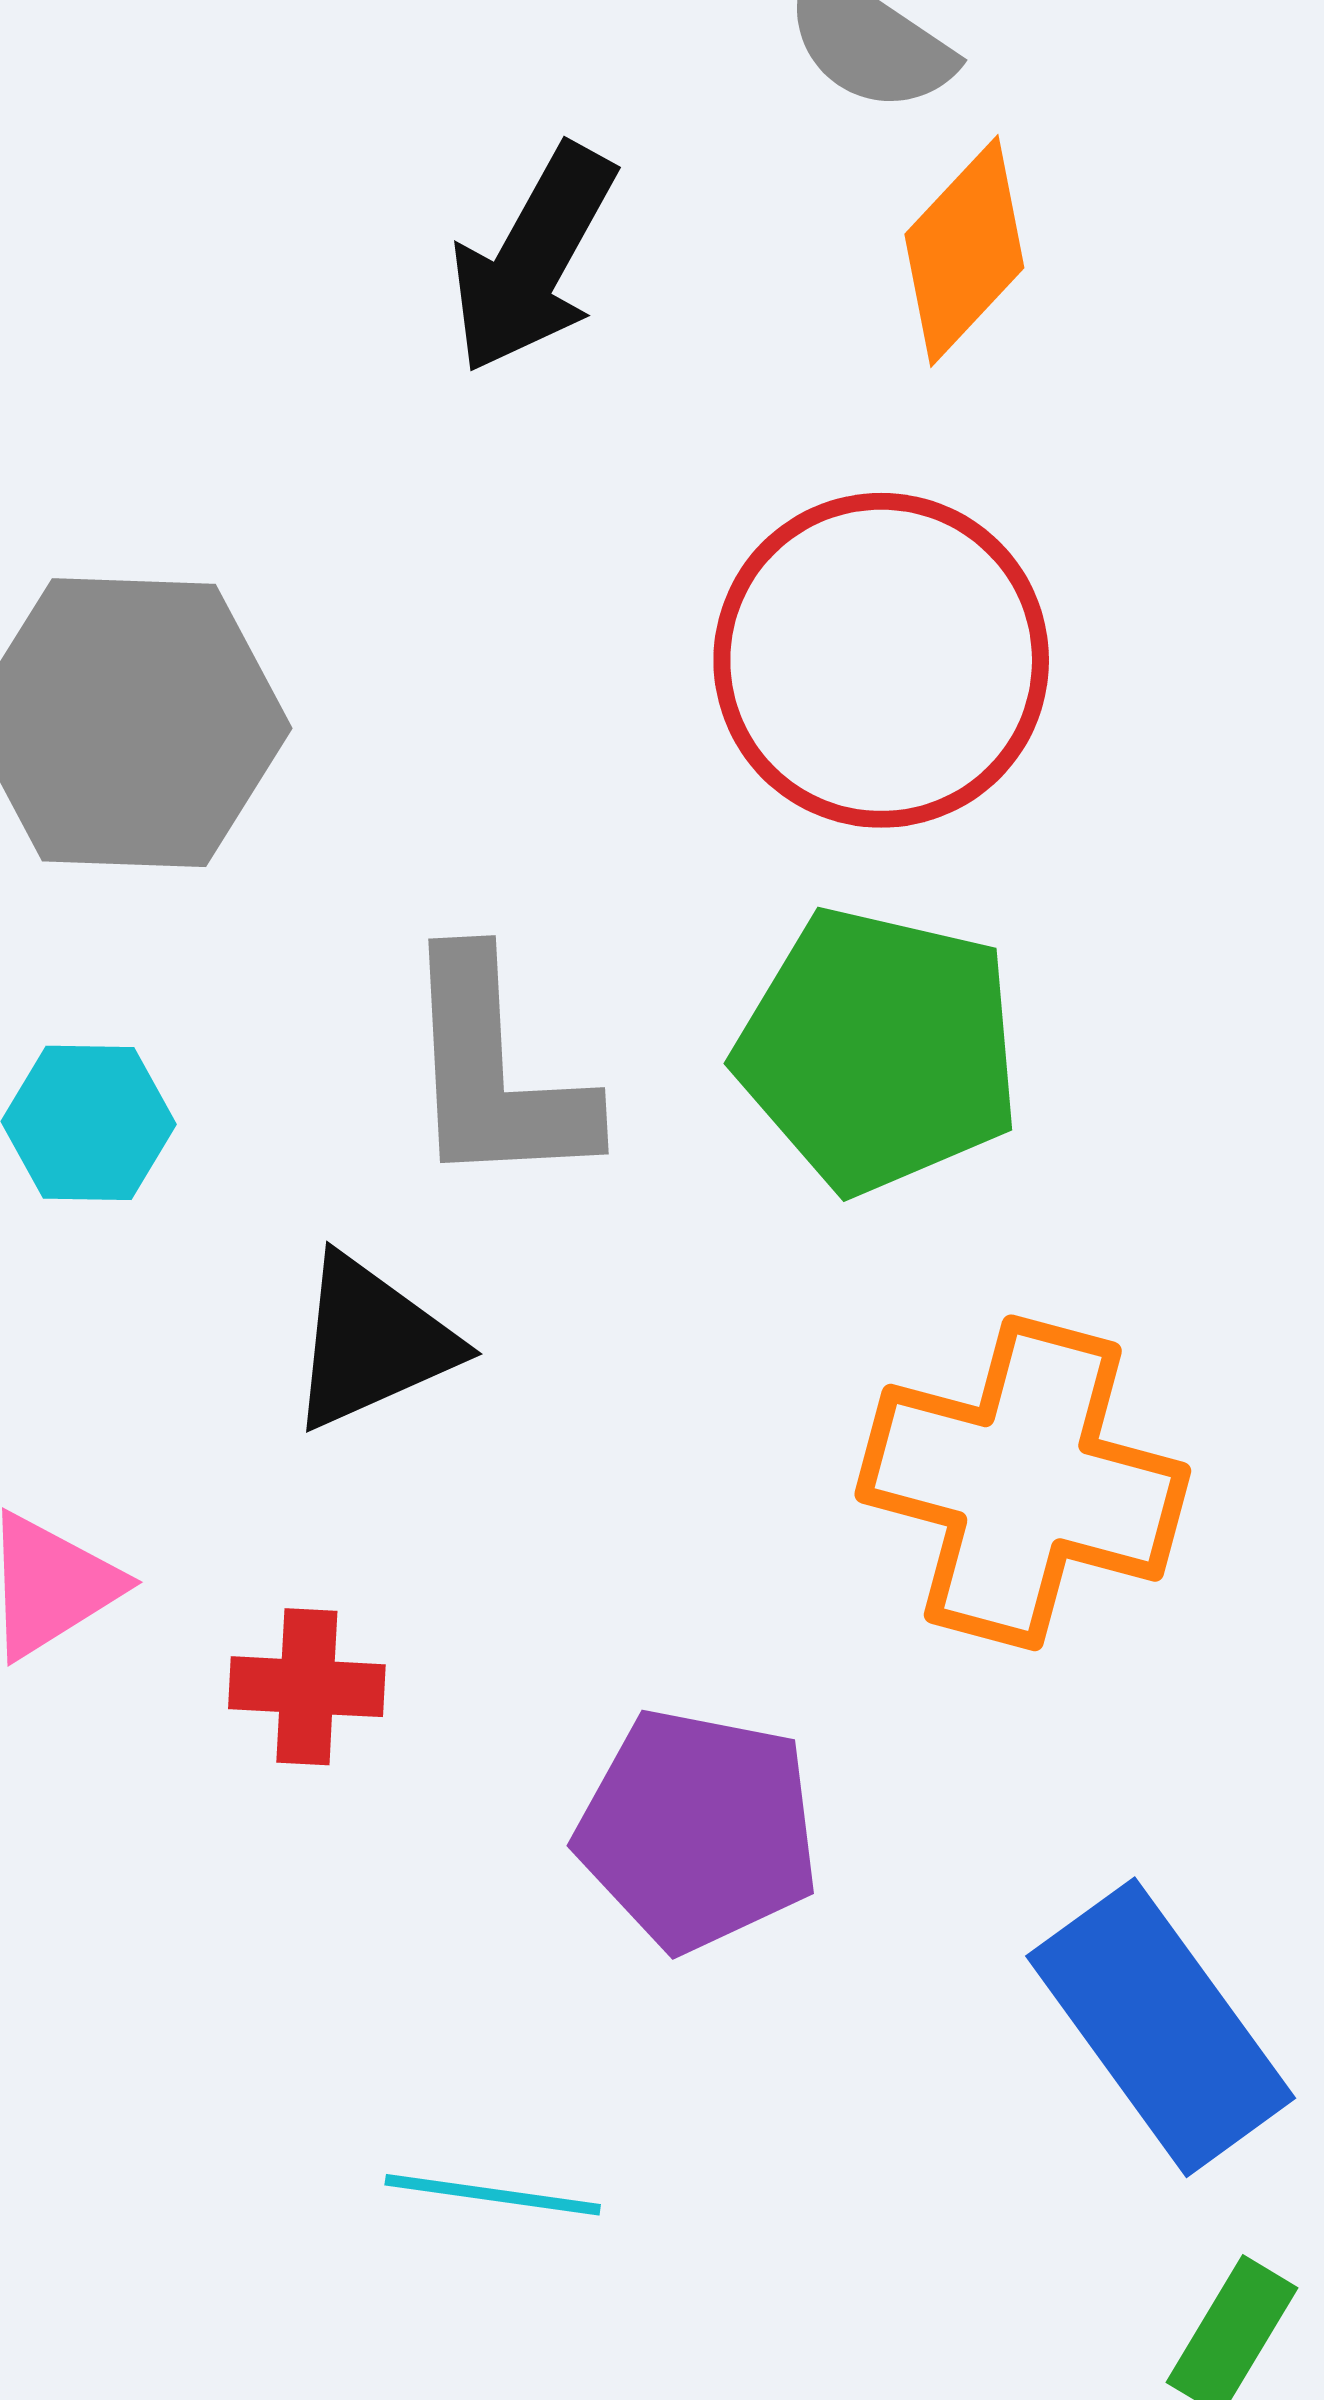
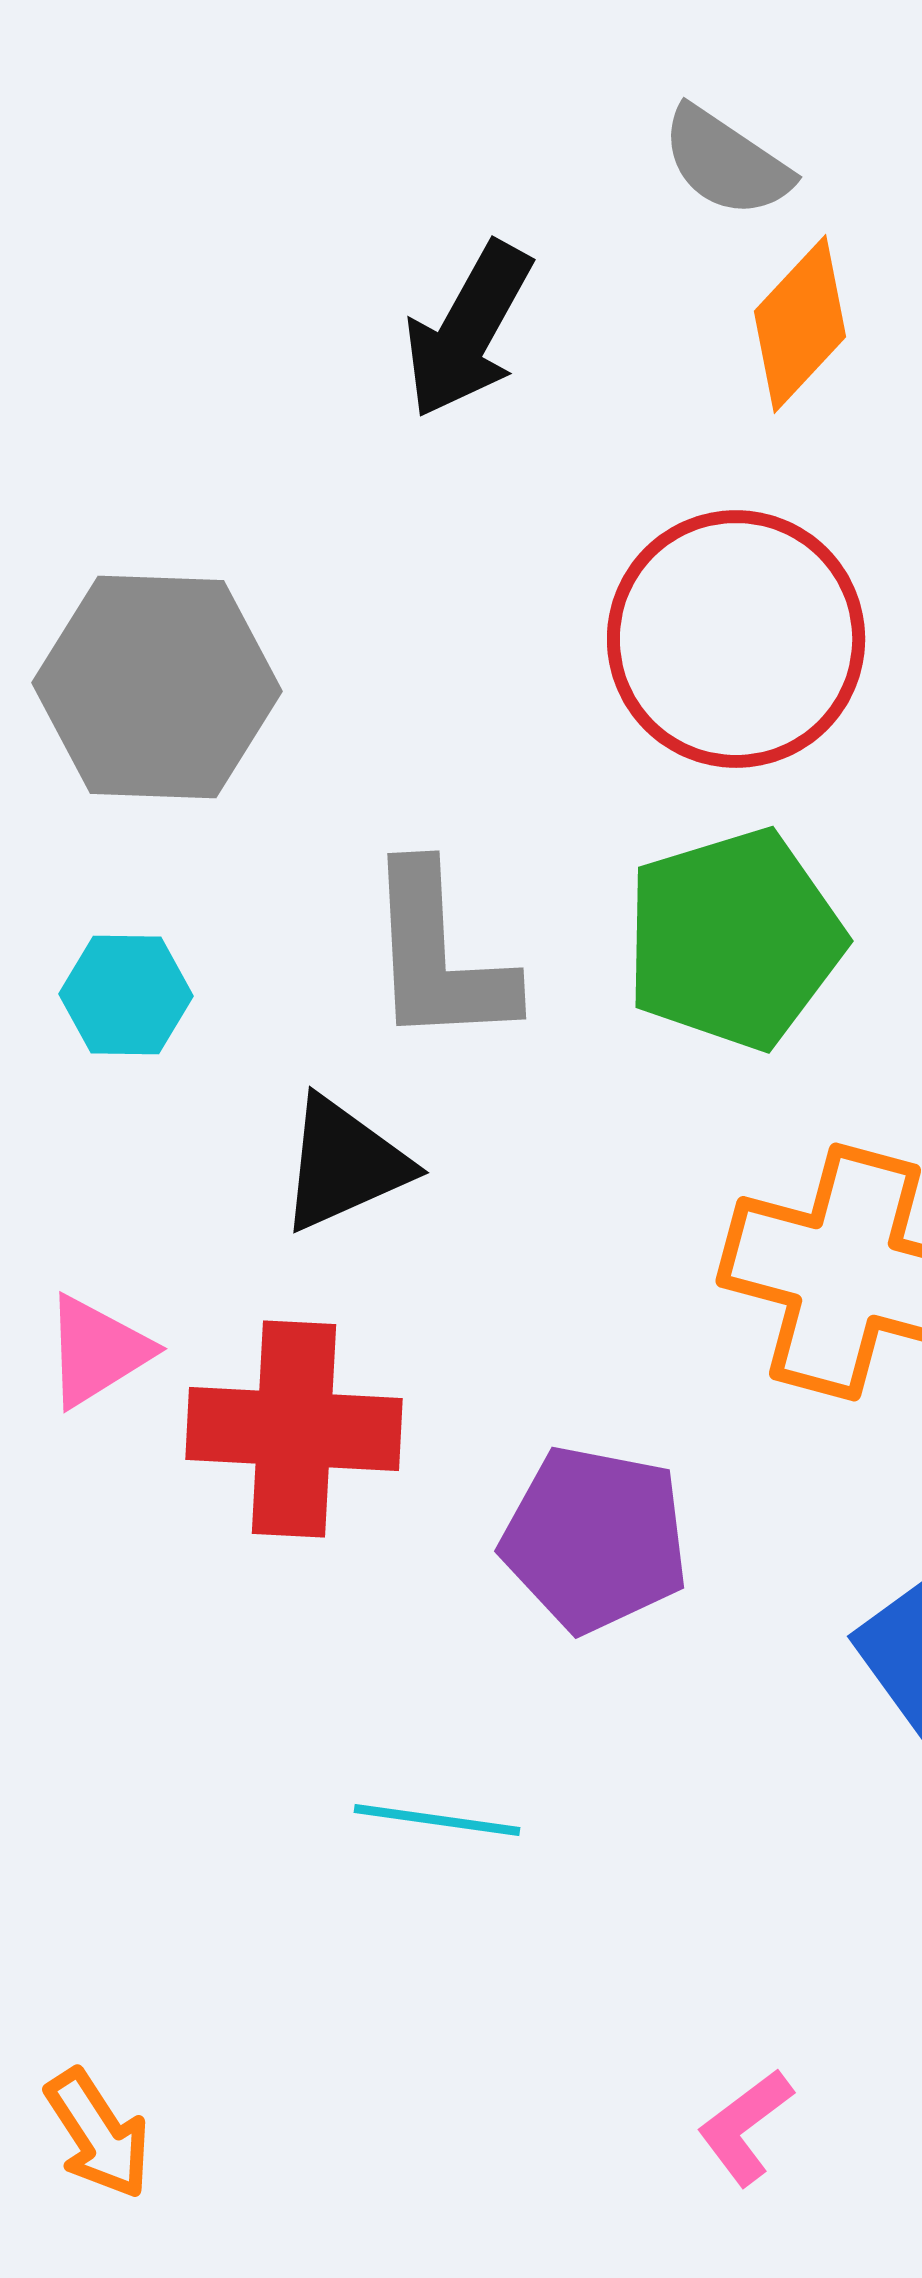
green pentagon: (879, 1050) -> (734, 939), turned -30
red cross: (307, 1687) -> (294, 1429), size x1.8

